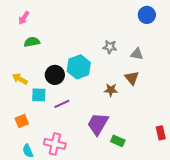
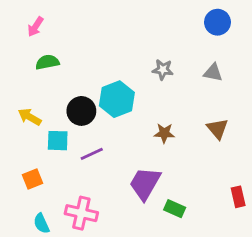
gray triangle: (137, 54) -> (213, 73), moved
brown triangle: (132, 78) -> (217, 129), moved

